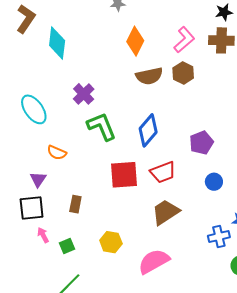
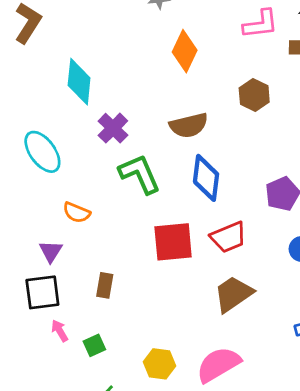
pink L-shape: (184, 40) -> (261, 24), moved, turned 36
cyan diamond: (57, 43) -> (79, 82), moved
brown semicircle: (149, 76) -> (189, 125), moved
blue diamond: (148, 130) -> (206, 178), turned -32
yellow hexagon: (111, 242) -> (159, 364), moved

